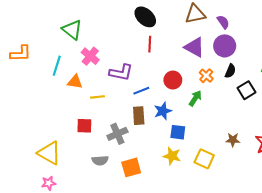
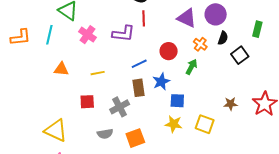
cyan line: (57, 66) -> (49, 35), moved
purple L-shape: (121, 73) -> (123, 34), moved
orange triangle: (75, 82) -> (61, 69), moved

